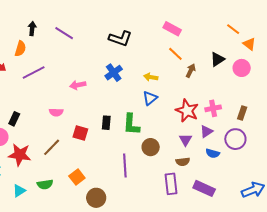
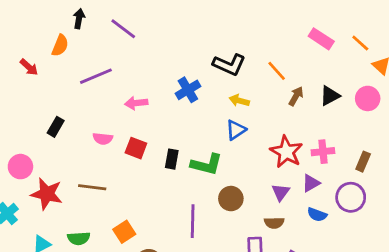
pink rectangle: (172, 29) -> (321, 39), moved
black L-shape: (120, 38) -> (229, 65), moved
black triangle: (217, 59) -> (330, 96), moved
purple line: (34, 73) -> (96, 76), moved
black rectangle: (14, 119) -> (56, 127), moved
green L-shape: (131, 124) -> (207, 164), turned -85
red square: (80, 133) -> (136, 148), moved
brown line: (52, 147) -> (92, 187), turned 48

